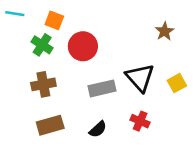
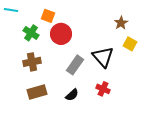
orange square: (54, 20) -> (48, 16), moved
yellow square: (177, 83) -> (130, 44), moved, turned -32
gray rectangle: (102, 88) -> (75, 65), turned -42

